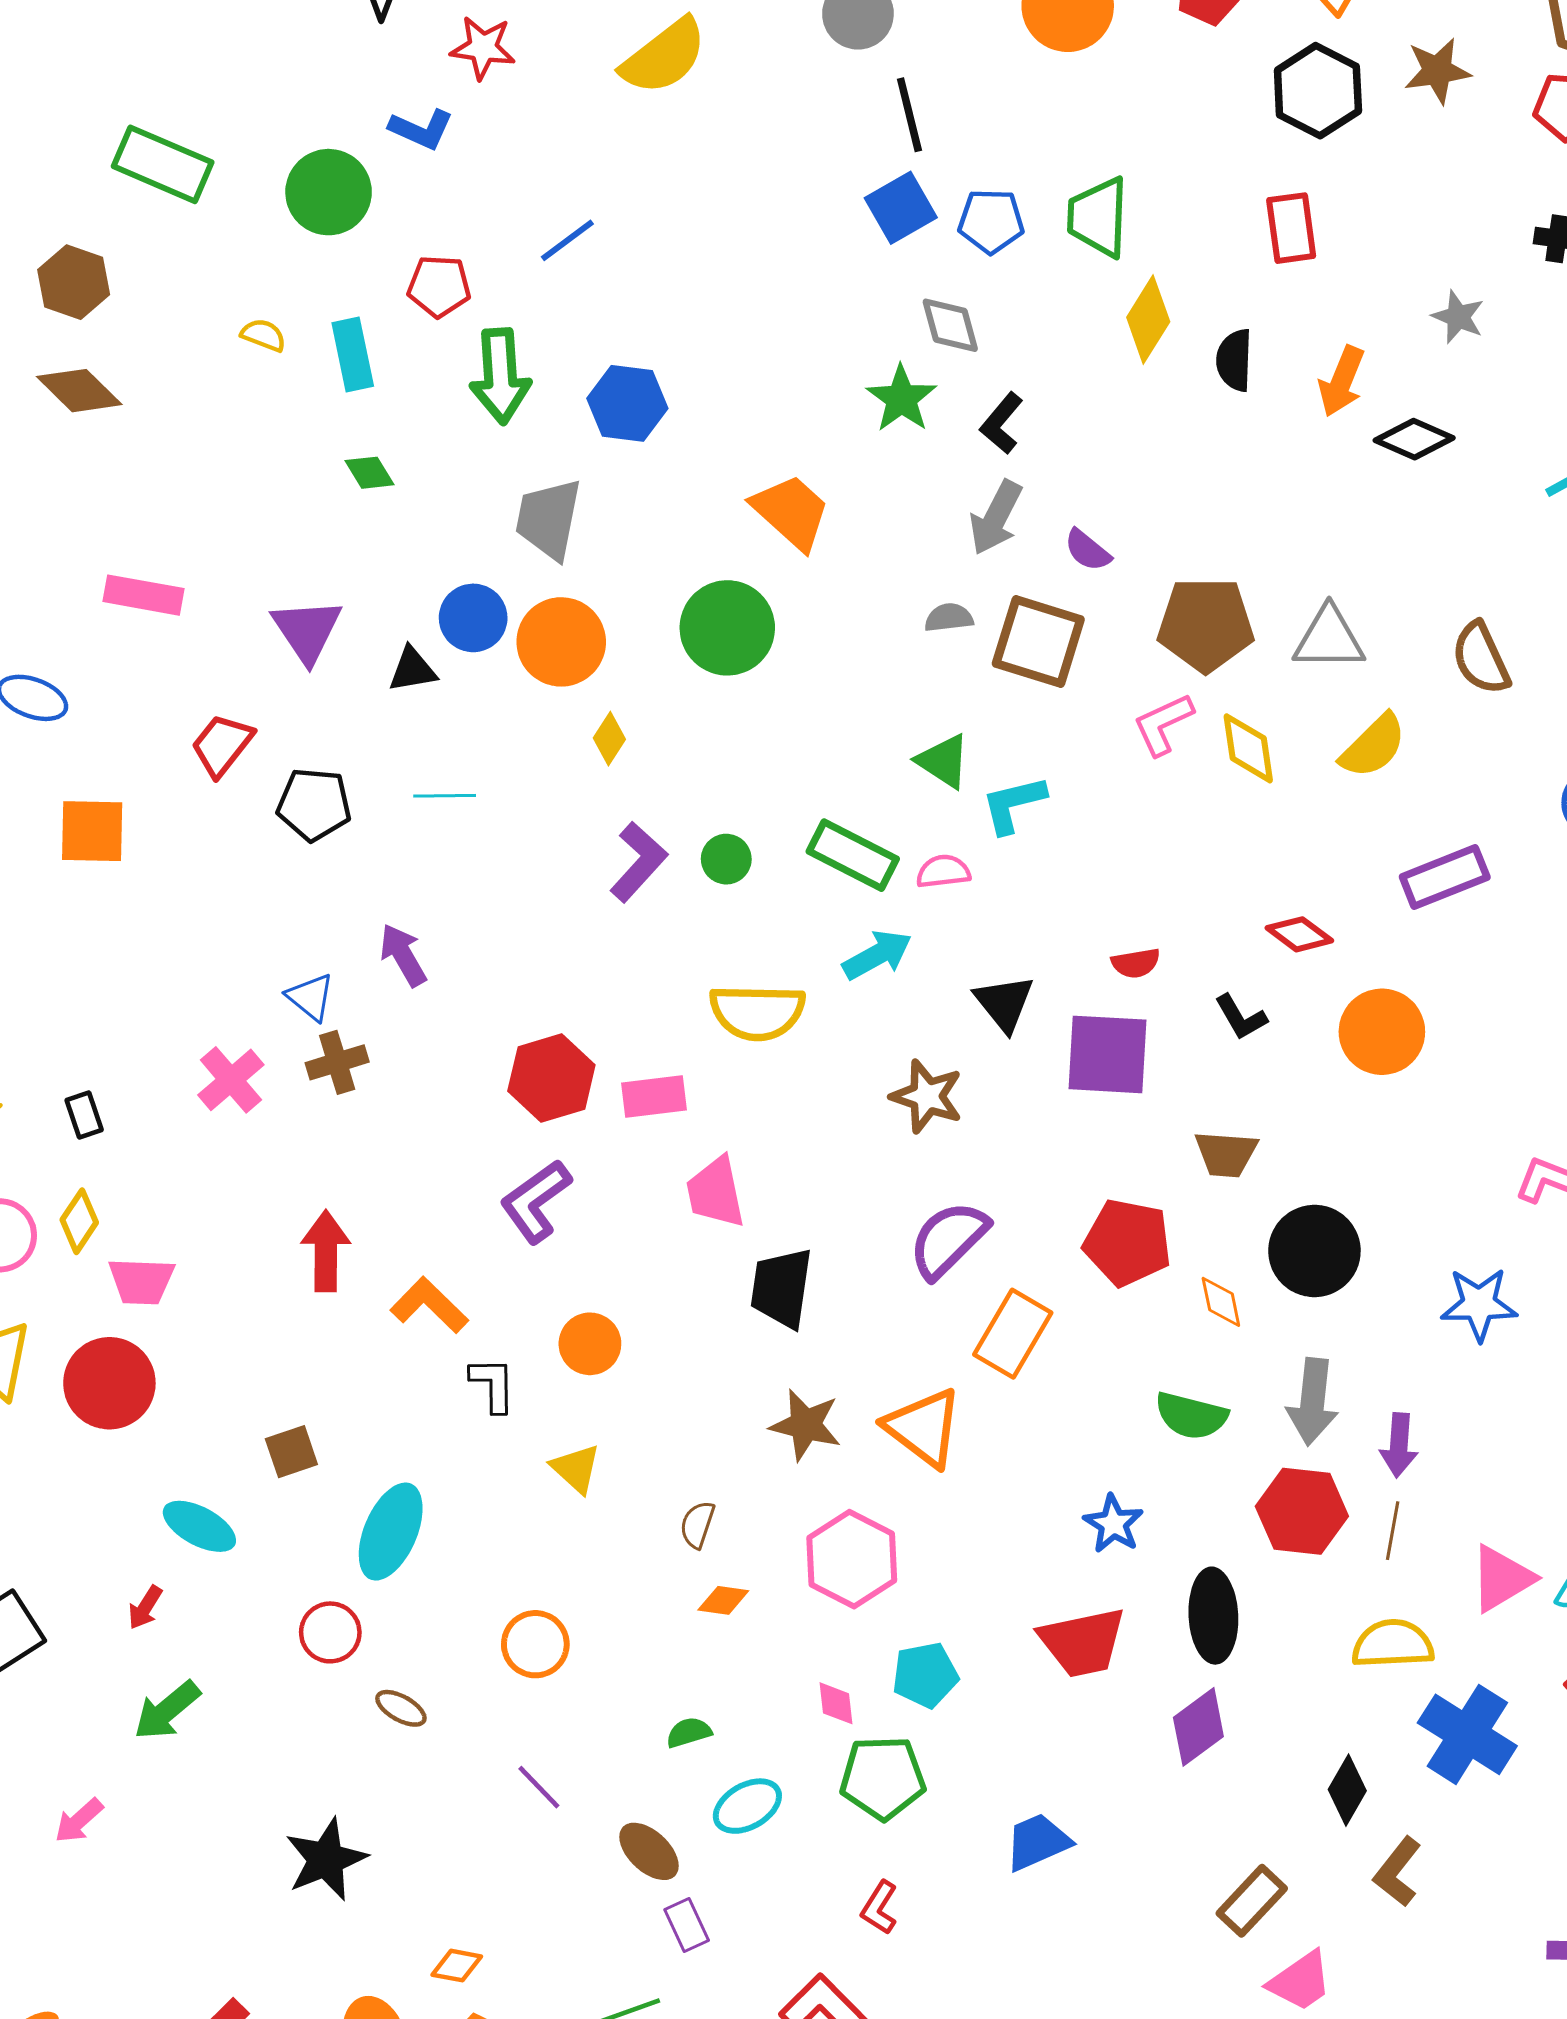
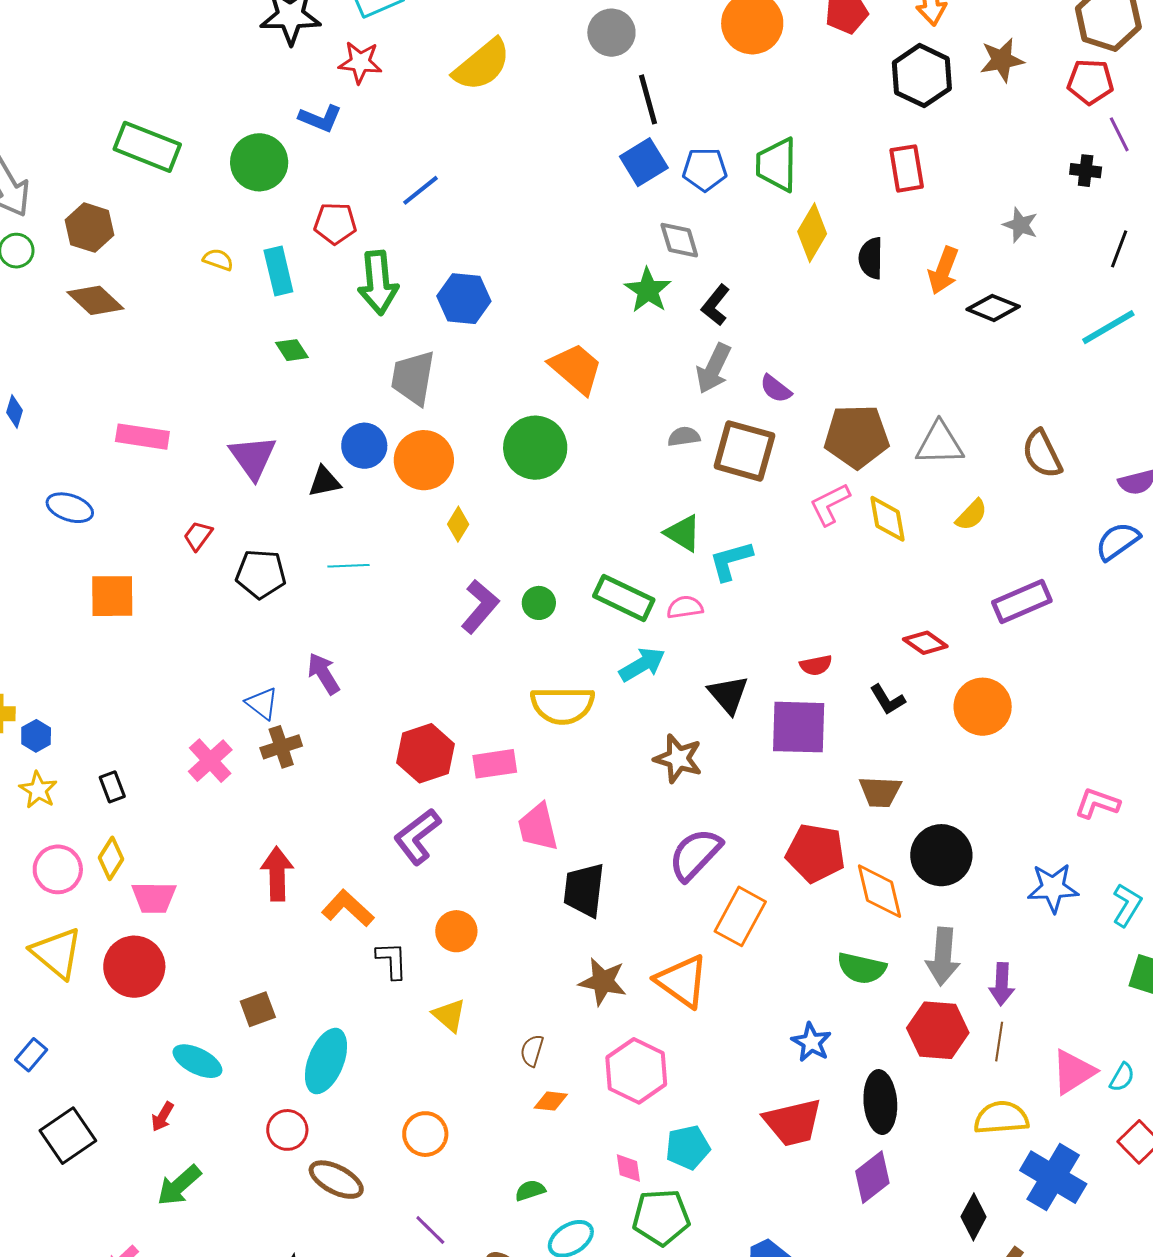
red trapezoid: (222, 745) -> (198, 536), size x0.7
yellow semicircle: (1373, 746) -> (971, 515), size x0.7
orange diamond: (1221, 1302) -> (879, 891), size x1.6
brown ellipse: (401, 1708) -> (336, 1180), size x1.6

